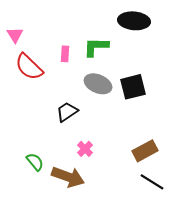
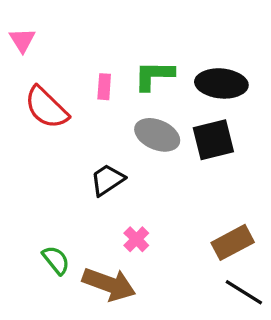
black ellipse: (134, 21) -> (221, 83), moved
pink triangle: (15, 35) -> (22, 40), moved

